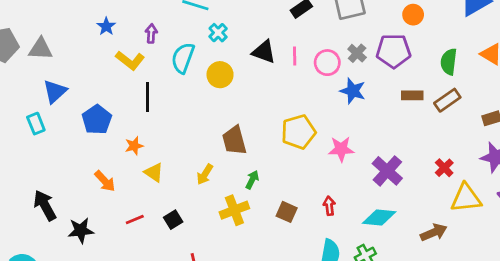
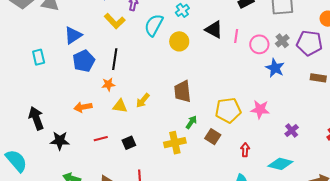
blue triangle: (55, 91) -> (73, 35), moved
black line: (147, 97) -> (115, 59), moved
yellow pentagon: (298, 132) -> (228, 110), moved
purple cross: (387, 171) -> (292, 131), size x0.6
yellow triangle: (154, 172) -> (120, 106), turned -35
yellow arrow: (205, 174) -> (143, 100), moved
orange arrow: (105, 181) -> (83, 107), turned 114
brown square: (287, 212) -> (213, 137), moved

